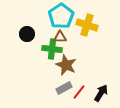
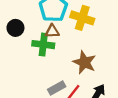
brown star: (66, 65) -> (84, 62), moved

